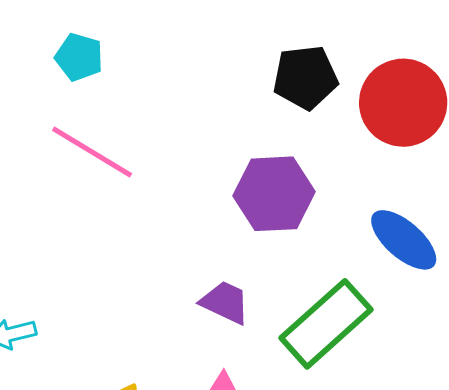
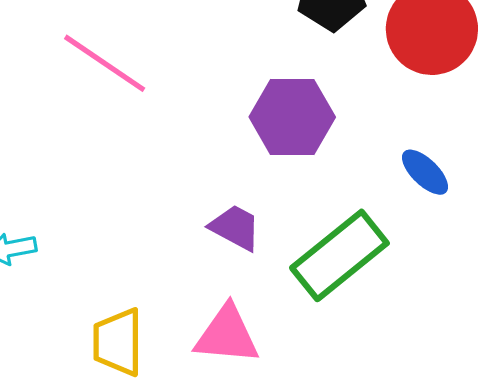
blue ellipse: (404, 240) -> (425, 172), size x0.7

